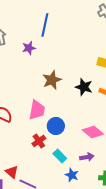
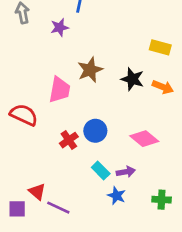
pink trapezoid: (37, 110) -> (60, 90), moved
red cross: (39, 141) -> (69, 140), moved
purple arrow: (87, 157) -> (126, 172), moved

